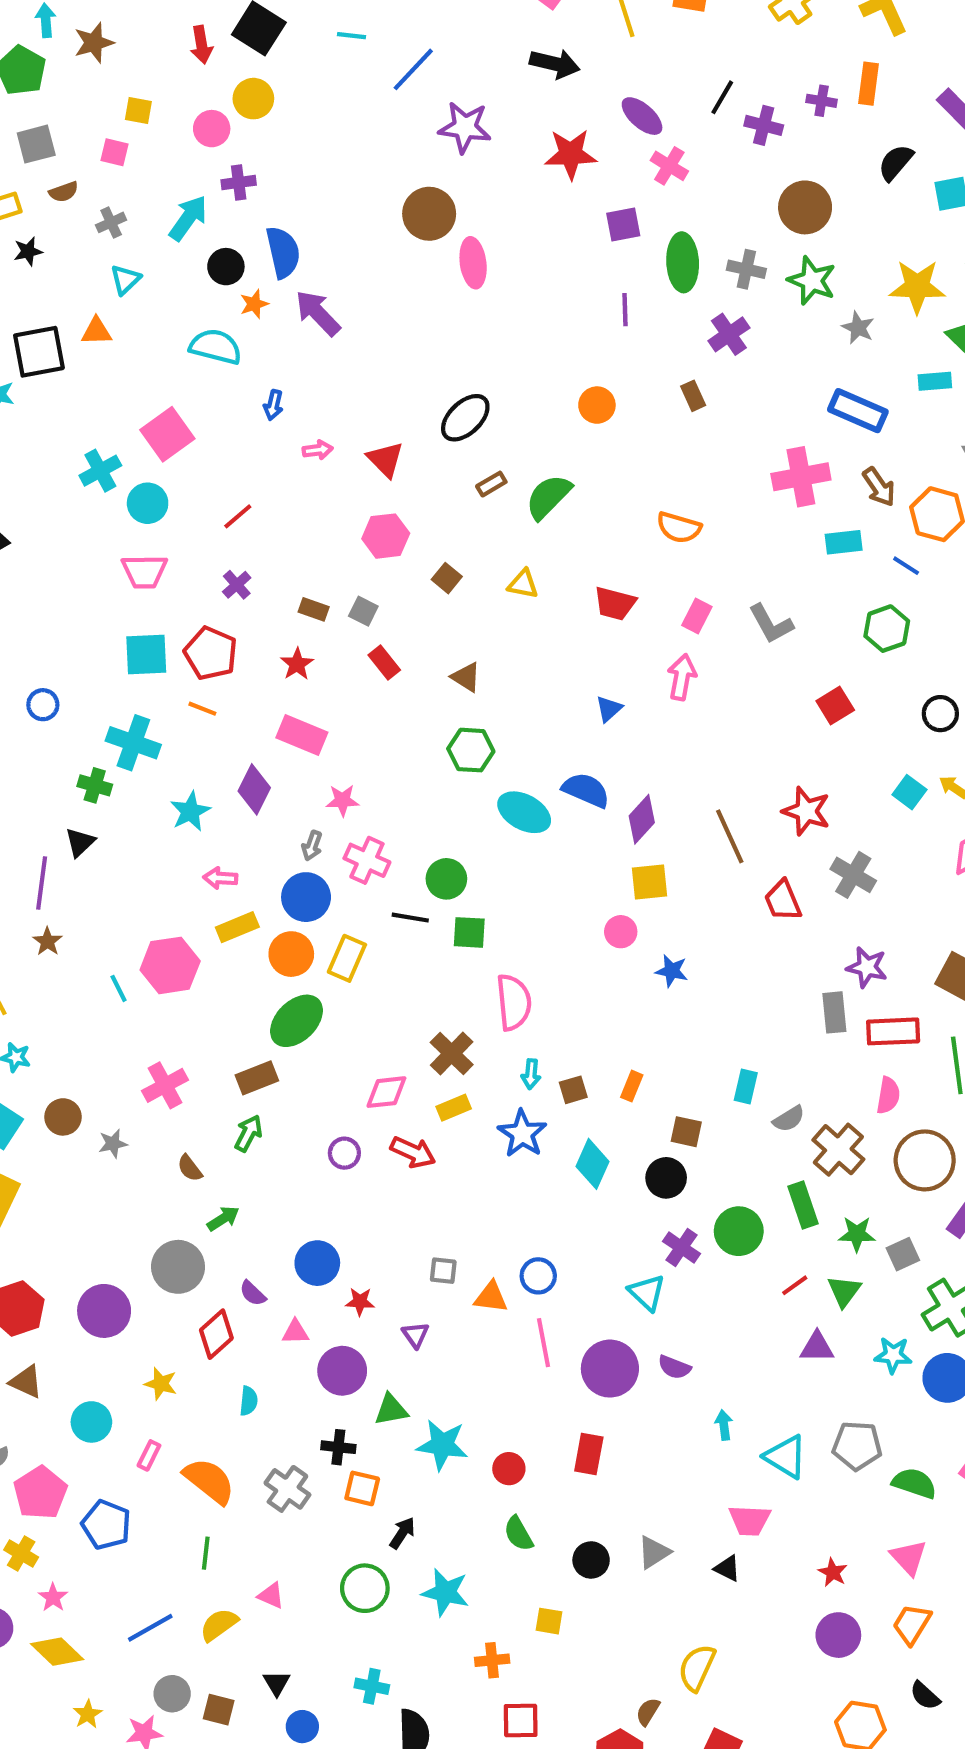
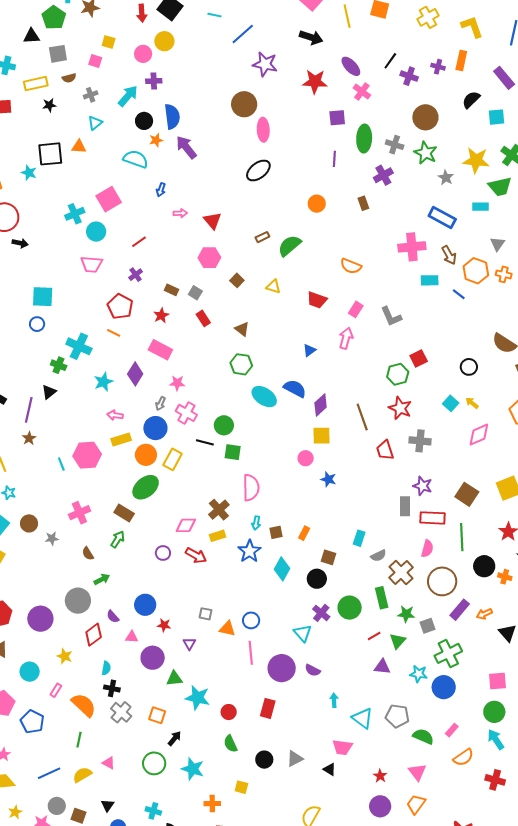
black ellipse: (465, 418) -> (258, 170), moved
green hexagon: (887, 629) -> (398, 374), moved
cyan square: (146, 655) -> (43, 297), moved
gray cross: (853, 875) -> (420, 441), turned -30
brown rectangle: (257, 1078) -> (124, 513), turned 48
black cross: (338, 1447) -> (112, 688), moved

